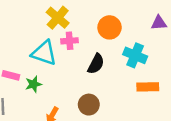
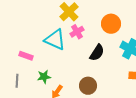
pink cross: (70, 41) -> (77, 32), turned -32
green star: (34, 84) -> (44, 77), moved

